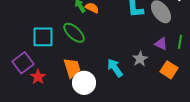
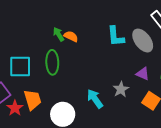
green ellipse: (74, 33) -> (52, 62), turned 45
orange trapezoid: (72, 68) -> (33, 100), moved

